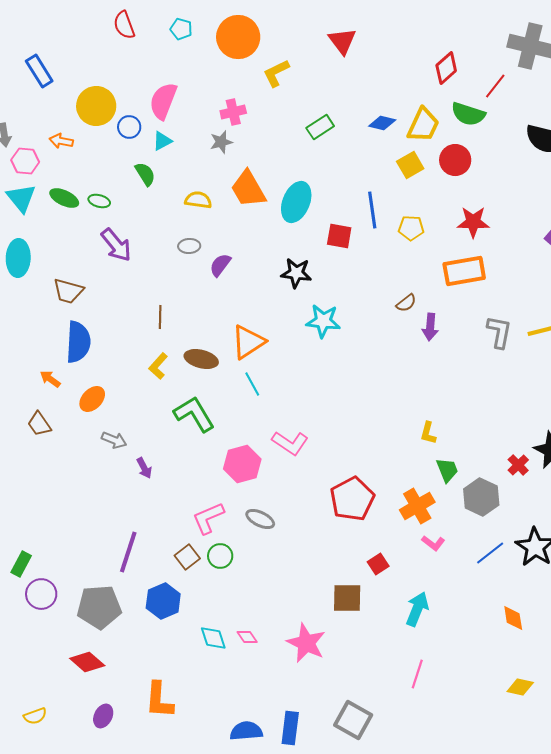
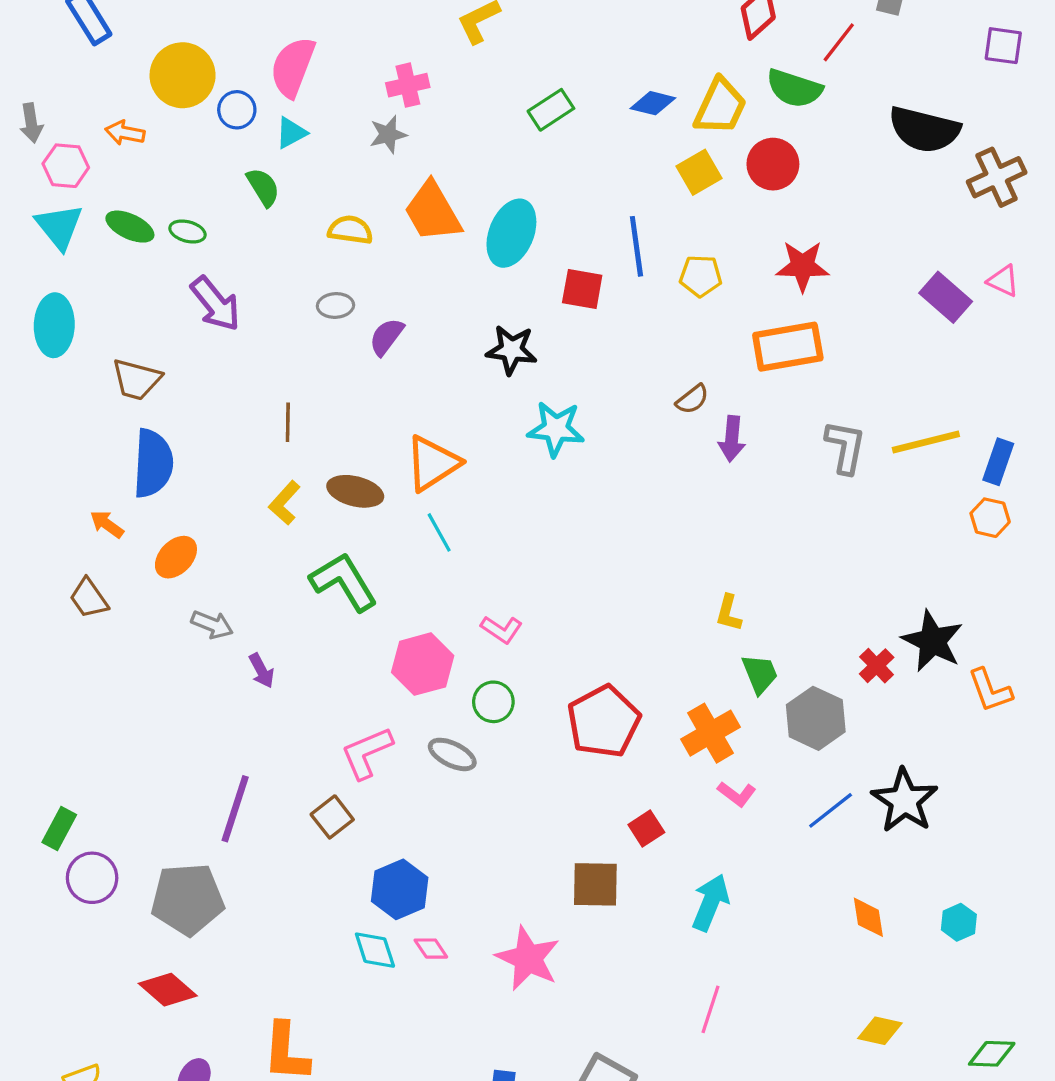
pink L-shape: (290, 443) -> (502, 629), size x0.7
green circle: (220, 556) -> (493, 702), moved
blue hexagon: (163, 601) -> (400, 889), moved

